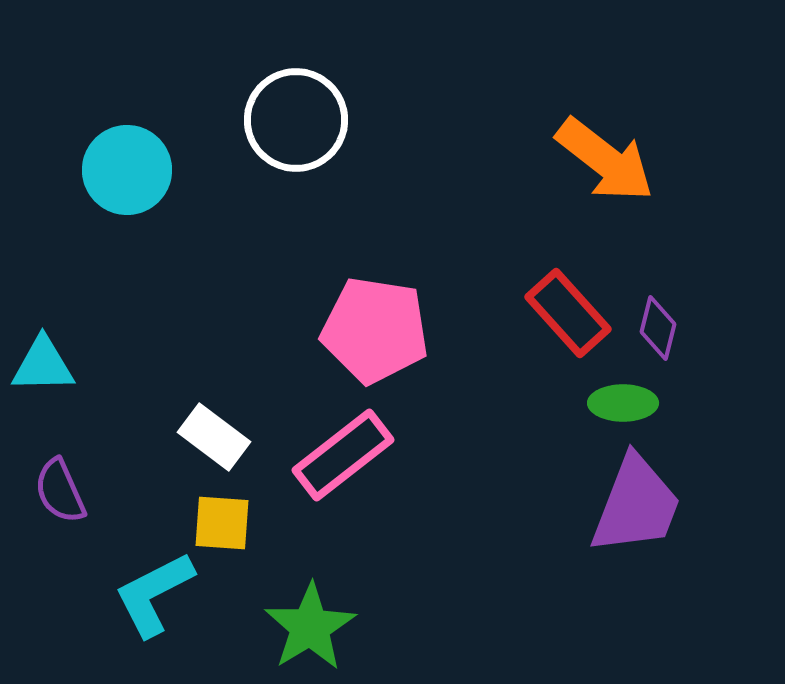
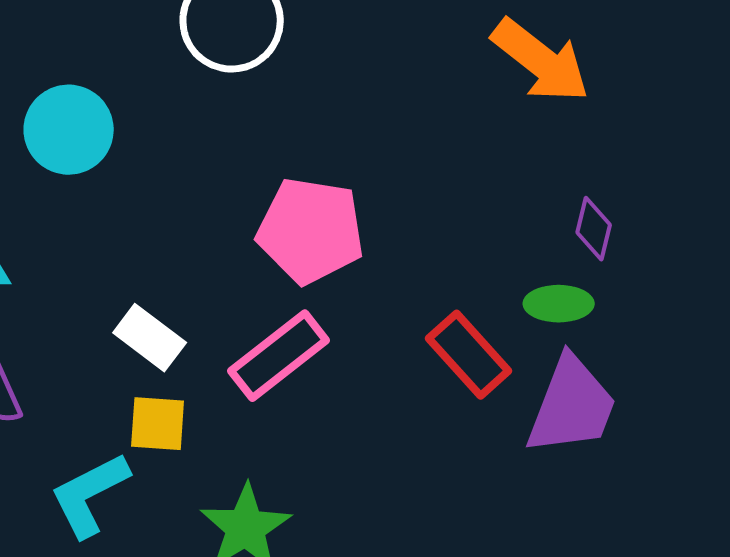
cyan circle: (127, 170) -> (69, 130), moved
red rectangle: (568, 313) -> (469, 355), moved

